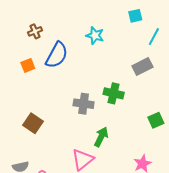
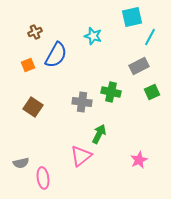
cyan square: (135, 16) -> (132, 17), size x1.5
green square: (156, 120) -> (152, 92), moved
brown square: (33, 123) -> (33, 107), moved

